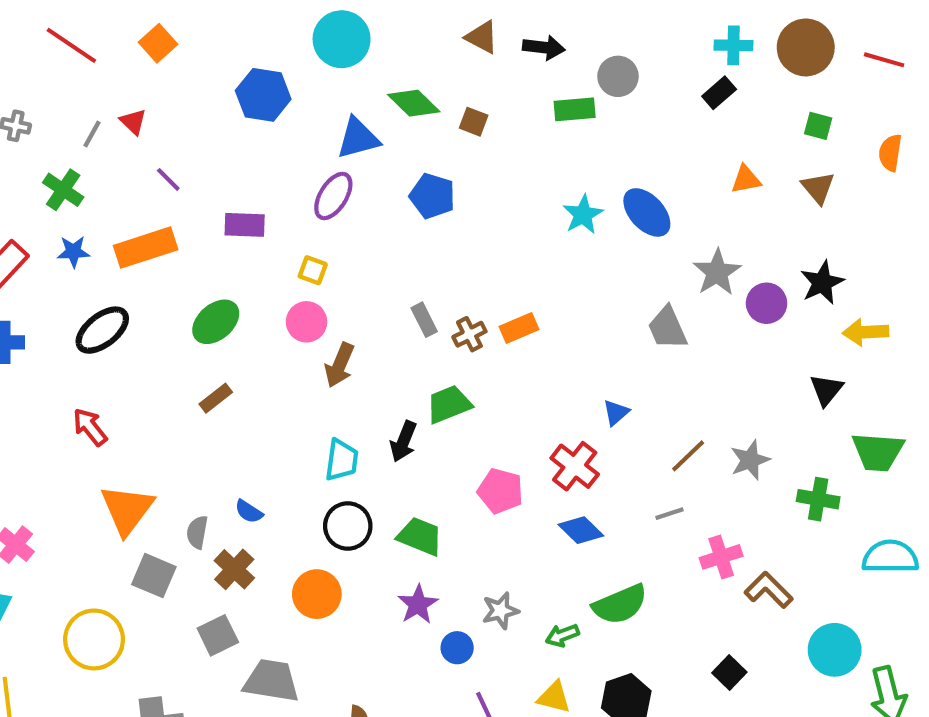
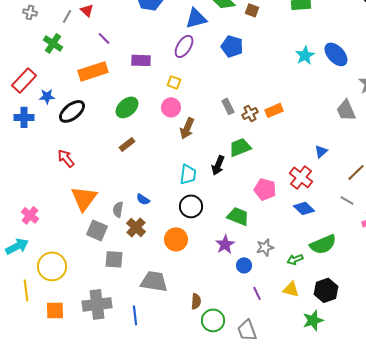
blue star: (73, 252) -> (47, 96), moved
gray line: (670, 514) -> (347, 200), turned 48
green trapezoid: (420, 536) -> (238, 216), moved
gray square: (218, 635) -> (114, 259), moved, turned 30
yellow circle: (94, 639) -> (52, 266), moved

